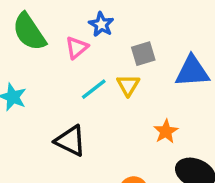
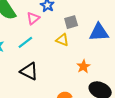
yellow triangle: (128, 85) -> (62, 40), turned -40
cyan line: (94, 89) -> (25, 42), moved

